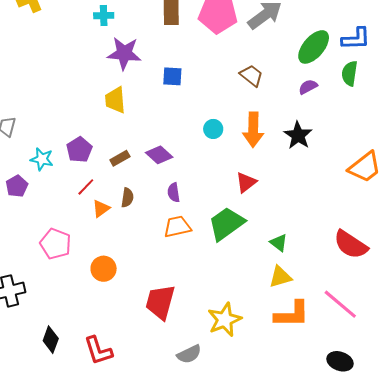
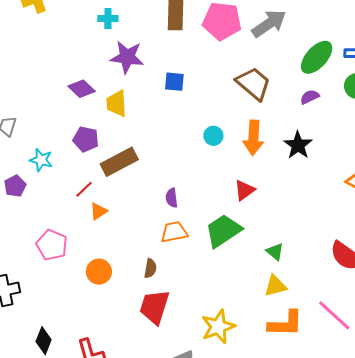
brown trapezoid: (251, 75) -> (253, 84), size x1.5
purple pentagon: (79, 150) -> (86, 139), moved, turned -30
purple diamond: (159, 155) -> (82, 89), moved
brown rectangle: (120, 158) -> (119, 162), size x1.8
brown semicircle: (127, 198) -> (150, 268), moved

